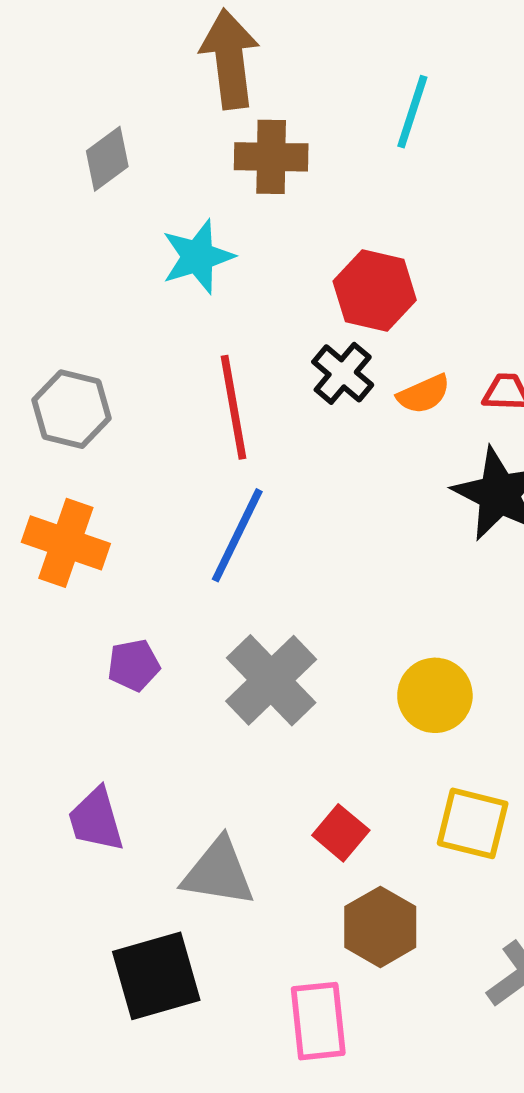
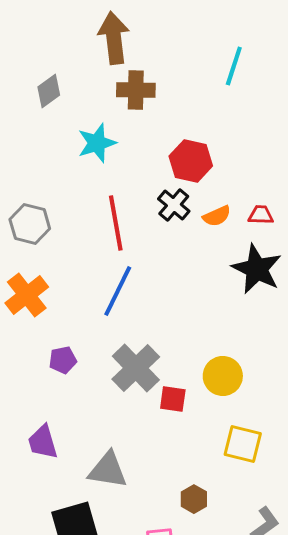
cyan line: (412, 112) -> (234, 66), moved
orange cross: (66, 543) -> (27, 295), turned 33
red square: (341, 833) -> (173, 399), moved, turned -32
brown hexagon: (380, 927) -> (194, 499), size x0.7

